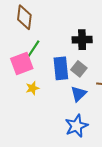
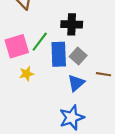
black cross: (82, 40) -> (72, 24), moved
green line: (33, 49) -> (40, 42), moved

